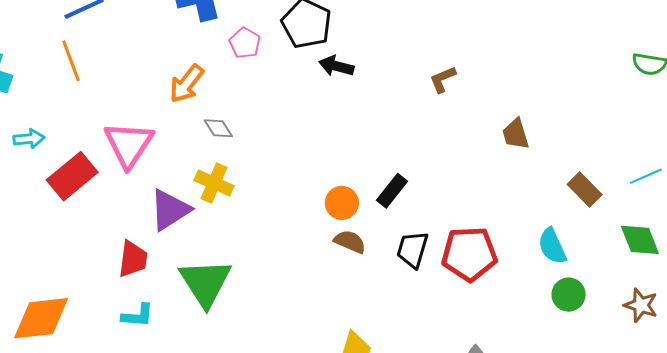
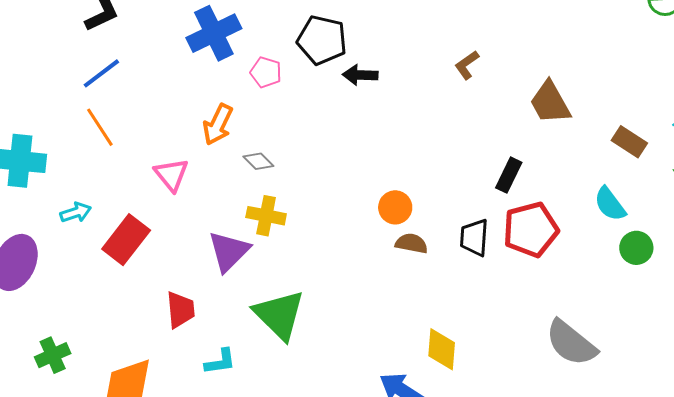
brown trapezoid: (516, 134) -> (550, 103), size x1.4
pink triangle: (129, 144) -> (171, 175), moved, size x0.7
black rectangle: (392, 191) -> (509, 175), moved
red trapezoid: (133, 259) -> (180, 310), moved

